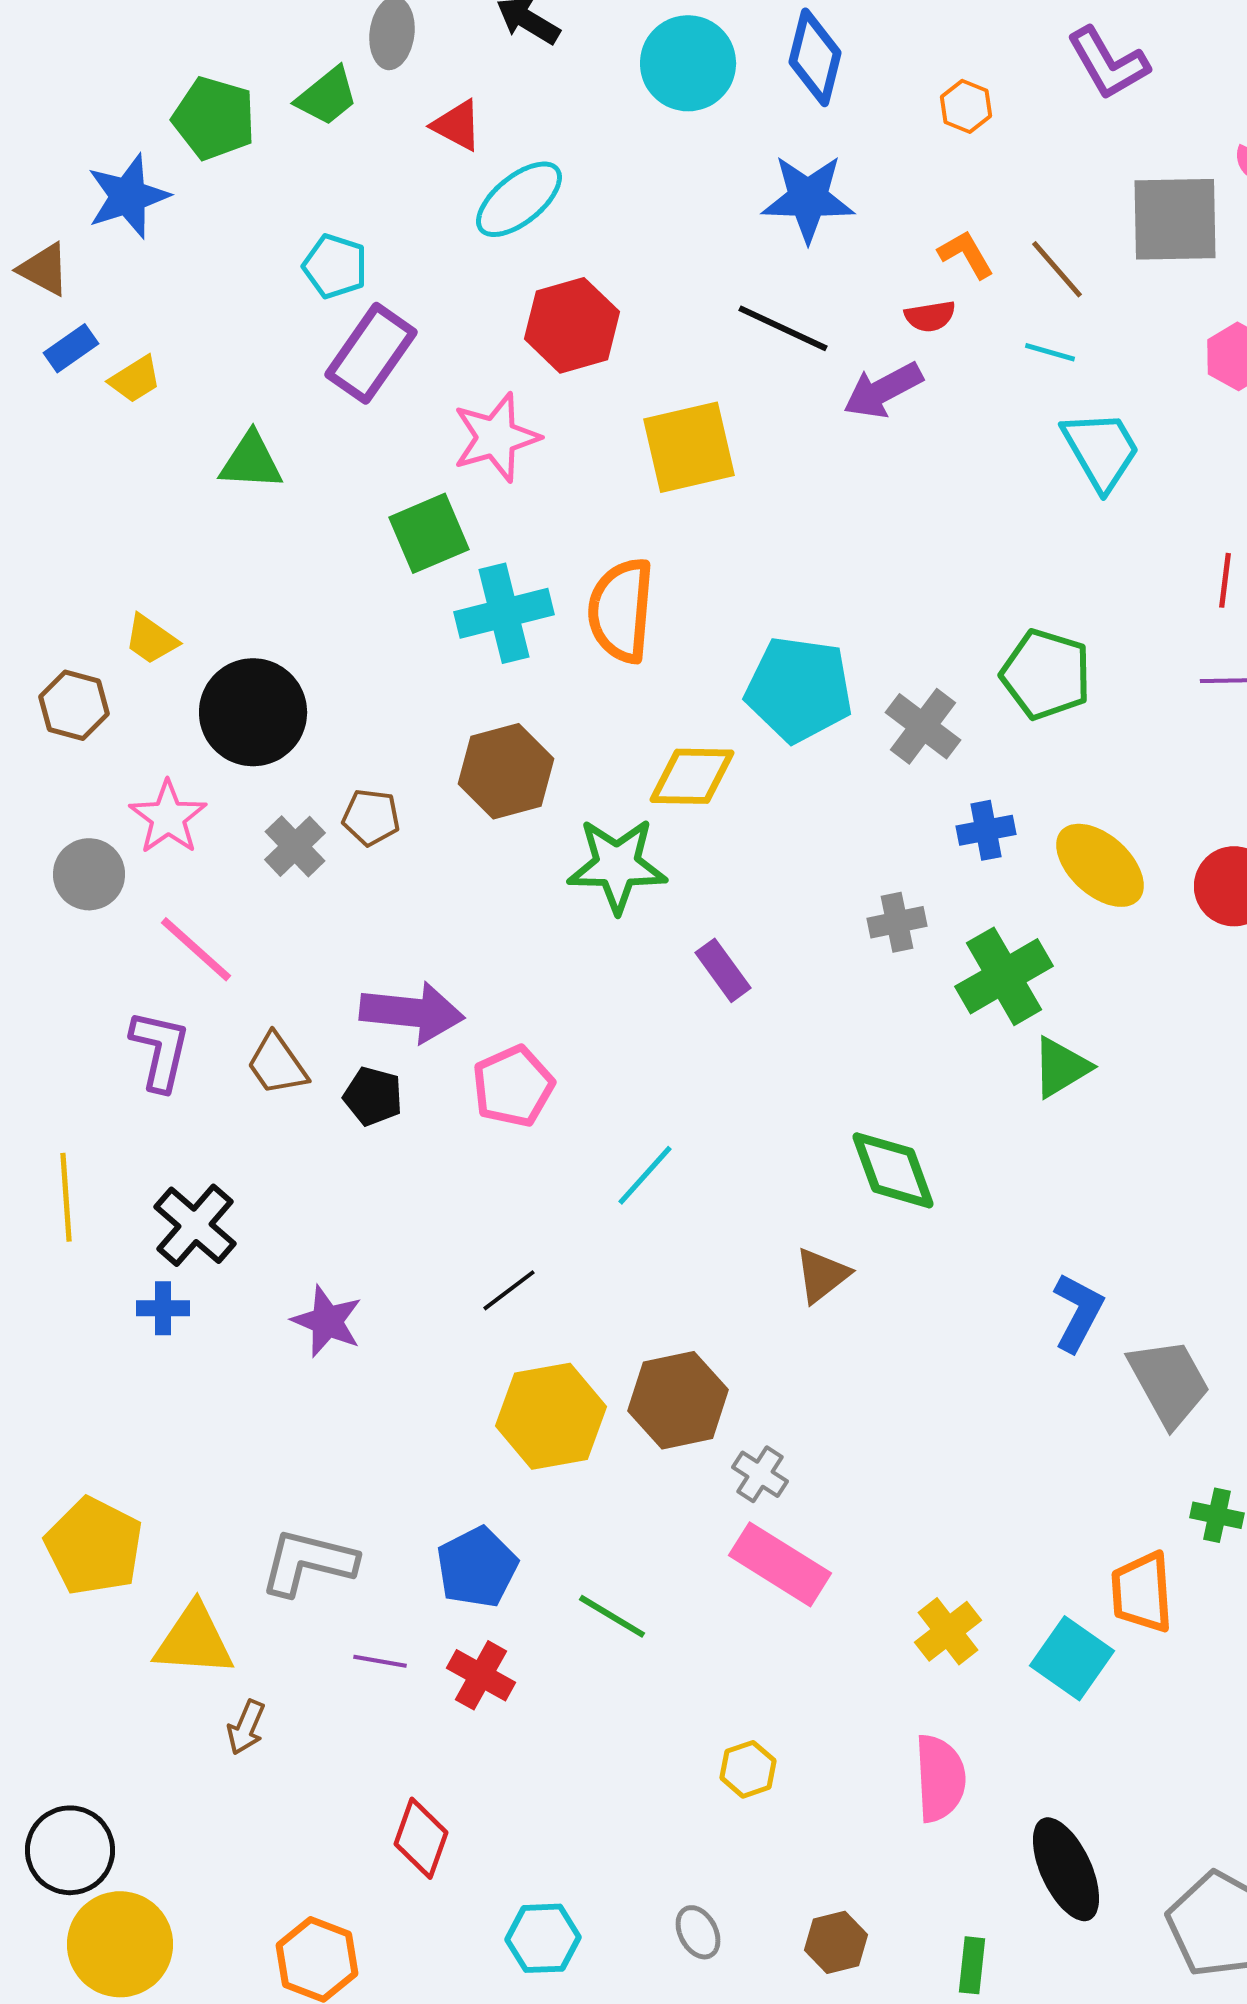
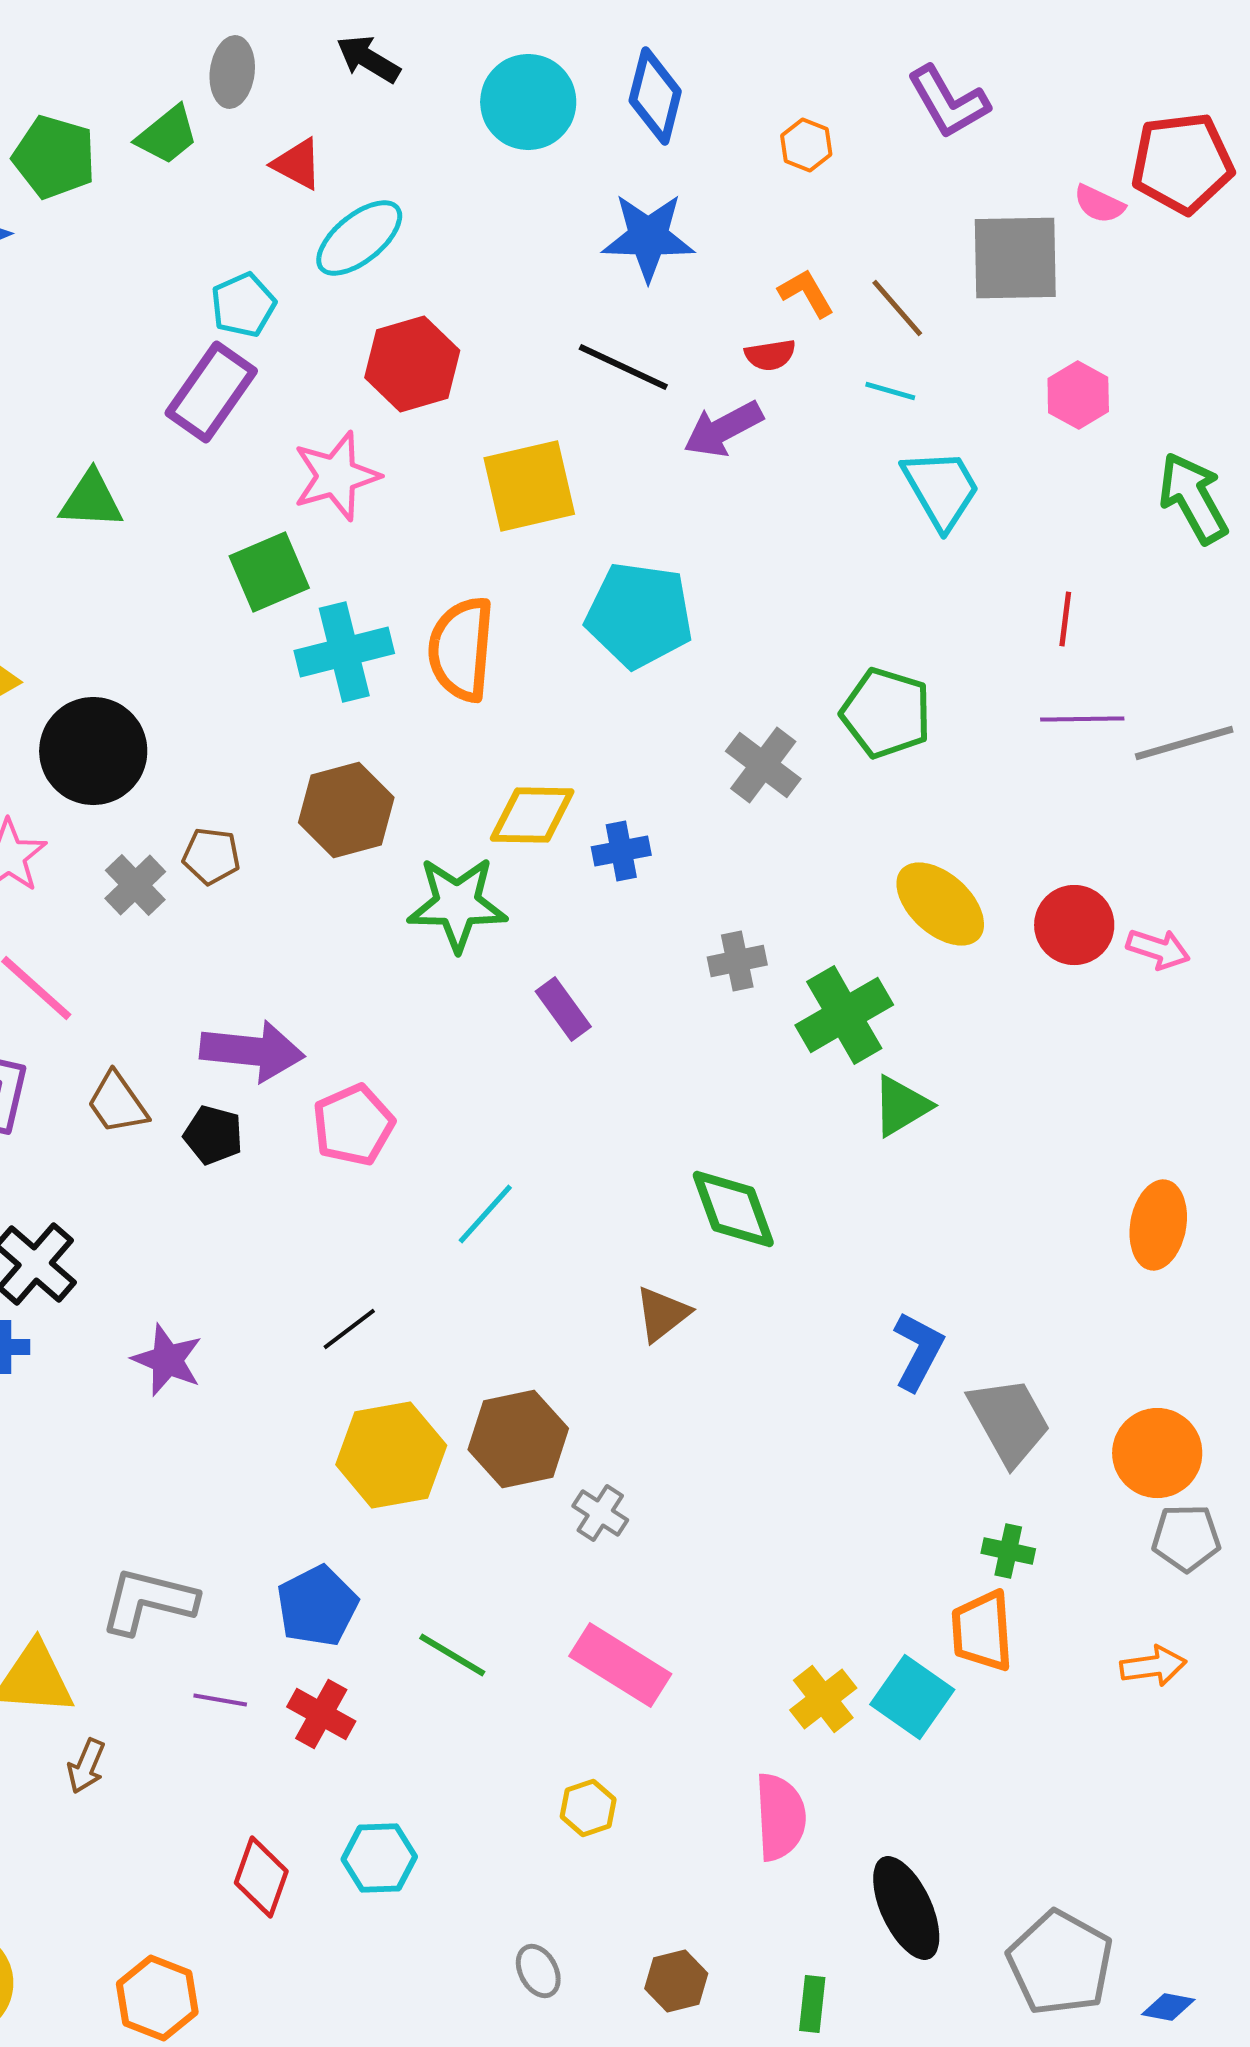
cyan pentagon: (335, 266) -> (243, 305), moved, turned 30
cyan pentagon: (799, 689) -> (639, 615), moved
blue cross: (986, 830) -> (621, 851), moved
green cross: (1217, 1515) -> (1008, 1551), moved
pink rectangle: (780, 1564) -> (620, 1665), moved
yellow cross: (948, 1631) -> (823, 1699), moved
cyan hexagon: (543, 1938) -> (379, 1858), moved

